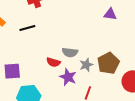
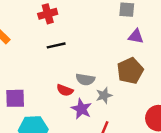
black line: (27, 28) -> (56, 45), moved
brown pentagon: (108, 63) -> (130, 71), moved

